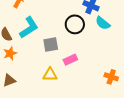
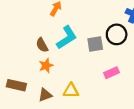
gray square: (51, 45) -> (95, 44), moved
yellow triangle: (50, 75) -> (71, 91), moved

